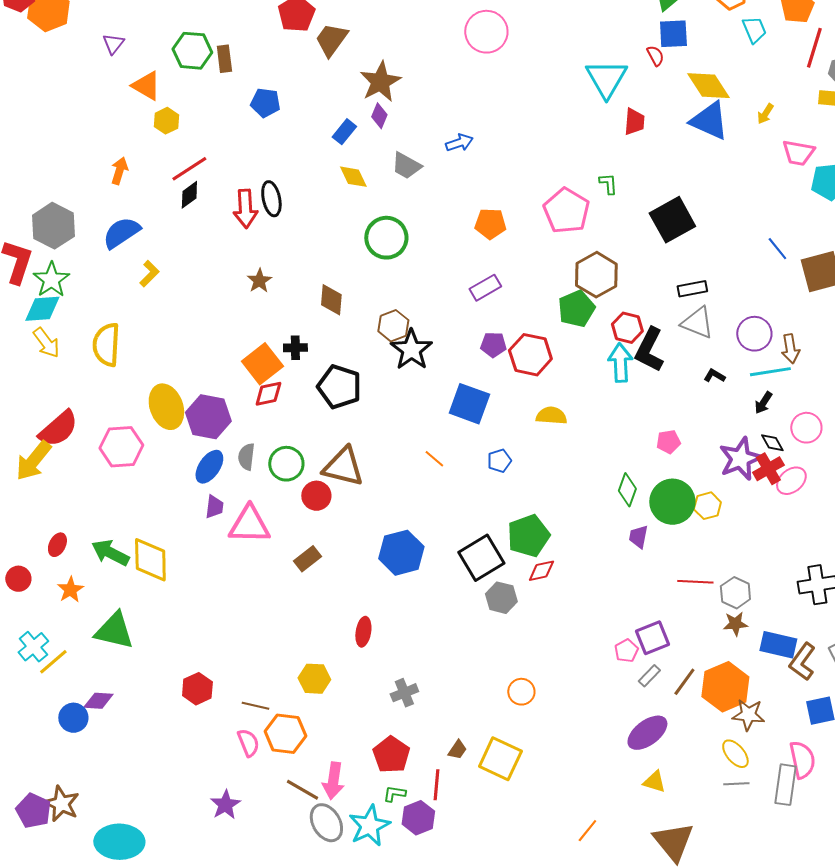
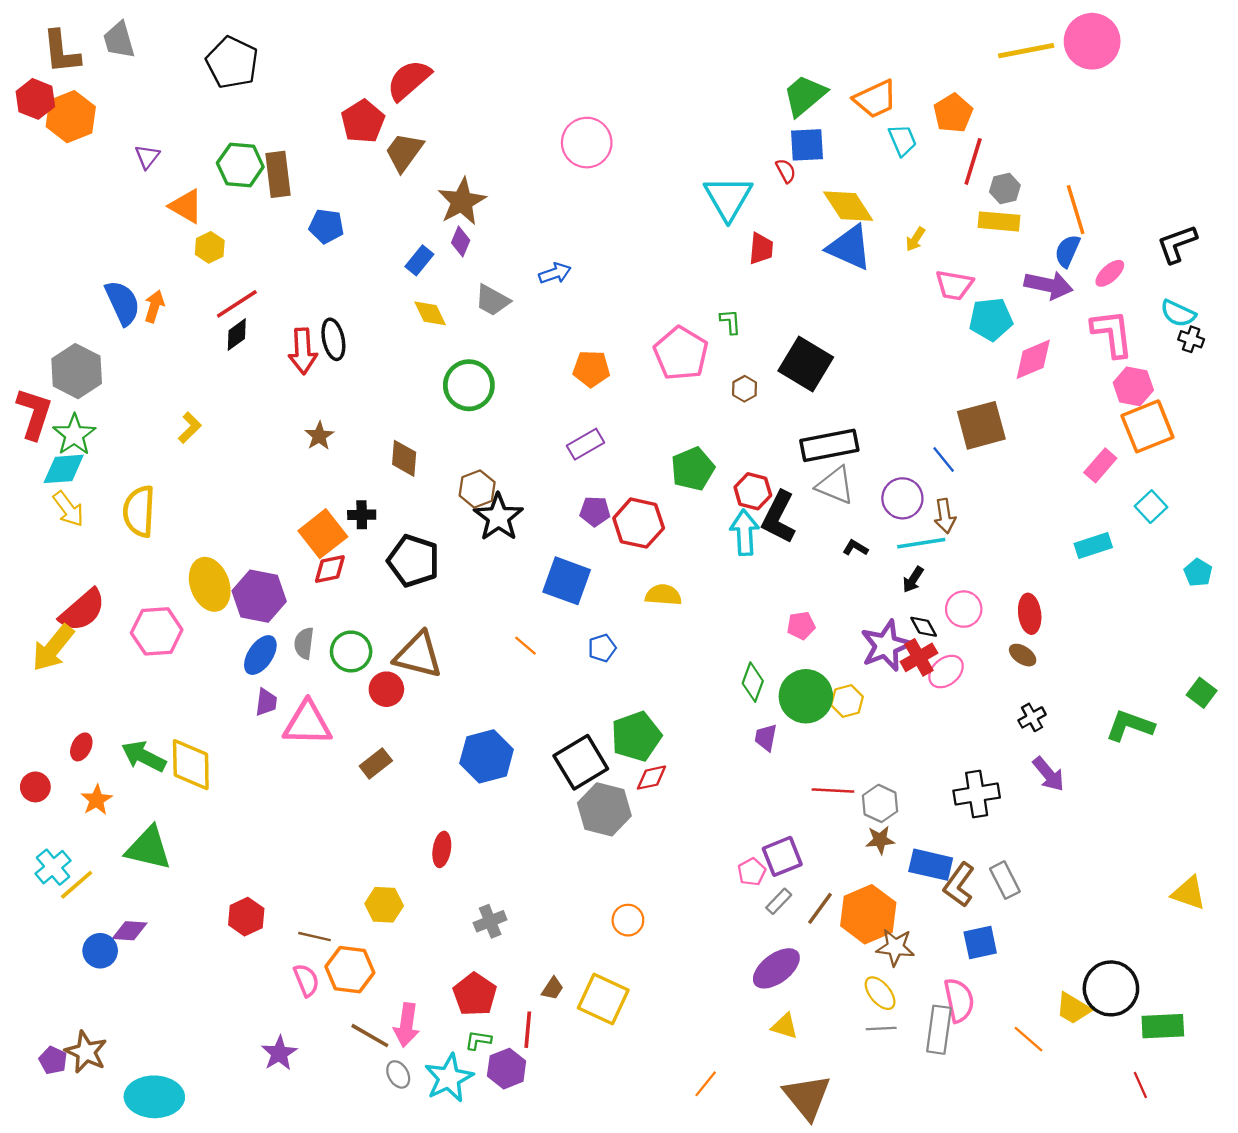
brown rectangle: (224, 59) -> (278, 174), size x1.4
black square: (672, 220) -> (806, 364), turned -30
blue semicircle: (121, 233) -> (123, 303), moved, turned 99
blue line: (777, 249) -> (944, 459), moved
brown hexagon: (596, 275) -> (745, 389), moved, size x0.5
black rectangle: (692, 289) -> (829, 445), size x1.6
gray hexagon: (501, 598) -> (604, 809), size x1.4
purple pentagon: (33, 811) -> (53, 1060), size x0.7
gray ellipse: (326, 823) -> (398, 1074), size x0.6

